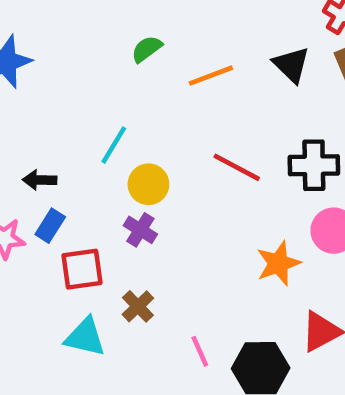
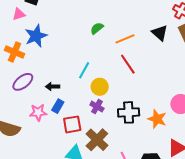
black cross: (314, 165) -> (129, 112), moved
red line: (237, 167) -> (128, 64), moved, turned 30
orange star: (278, 263) -> (157, 119), turned -30
brown cross: (138, 306) -> (97, 140), size x1.6

